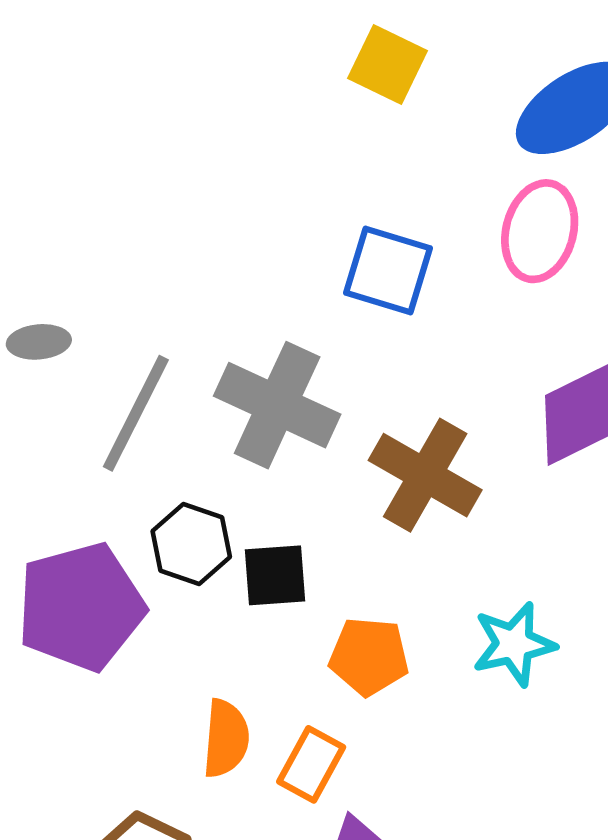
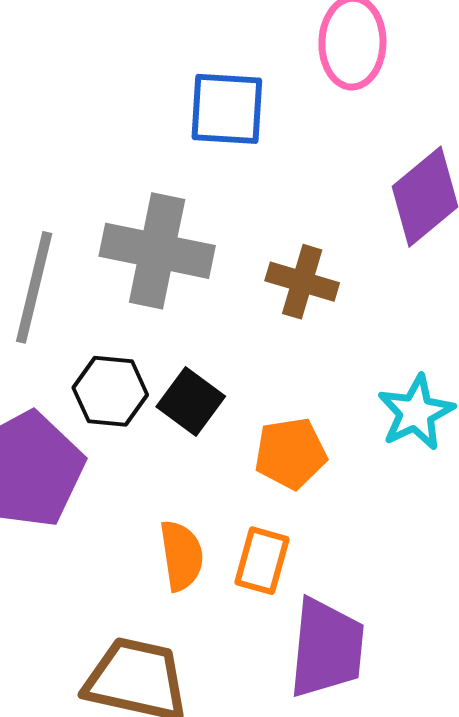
brown cross: (425, 475) -> (302, 282), size x0.7
black square: (275, 575) -> (191, 402), turned -36

